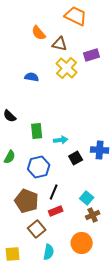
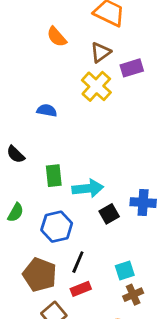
brown triangle: (60, 44) -> (101, 52), moved, turned -49
blue semicircle: (32, 77) -> (47, 110), moved
cyan arrow: (61, 140) -> (88, 188), size x1.5
cyan square: (87, 198) -> (125, 271), turned 32

